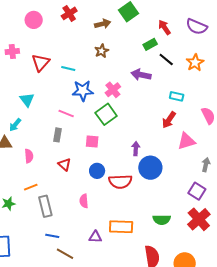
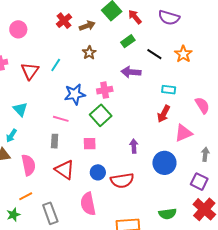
red cross: (69, 13) -> (64, 21), moved
red arrow: (164, 27) -> (135, 17), moved
purple semicircle: (197, 27) -> (169, 18), moved
green rectangle: (150, 44) -> (128, 41), moved
cyan line: (68, 69) -> (56, 65), moved, turned -64
pink cross: (113, 90) -> (105, 90), turned 35
pink semicircle: (29, 156) -> (28, 165), size x1.5
red triangle: (64, 165) -> (65, 170), size x1.5
blue circle: (150, 168) -> (164, 163), moved
orange line: (31, 187) -> (26, 196), moved
pink semicircle: (84, 201) -> (88, 204), size x1.6

